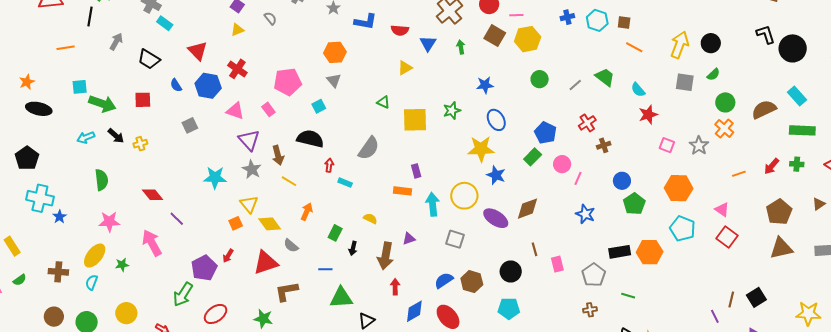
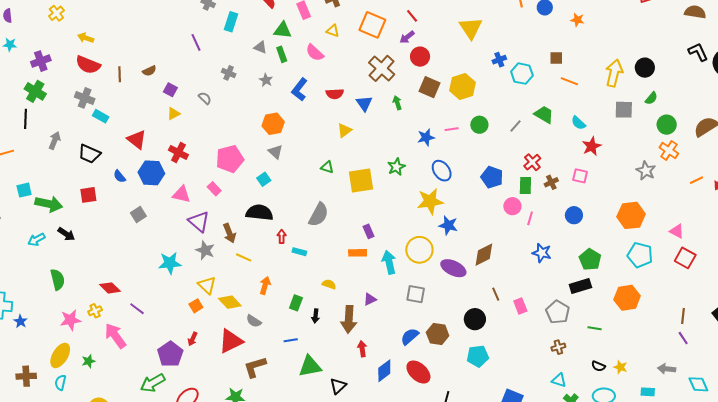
pink line: (516, 15) -> (452, 129), moved
cyan hexagon: (597, 20) -> (522, 74), moved
blue L-shape: (365, 22) -> (299, 89), turned 125
yellow cross: (140, 144) -> (95, 311), moved
pink square: (667, 145) -> (580, 176), moved
green rectangle: (533, 157) -> (525, 186), moved, turned -36
orange line: (739, 174) -> (696, 180), moved
green pentagon: (634, 204) -> (590, 259), moved
orange hexagon: (650, 252) -> (627, 298), moved
green arrow: (183, 294) -> (153, 383), turned 35
brown line: (731, 300) -> (683, 316), moved

